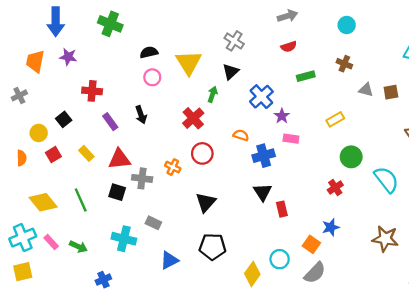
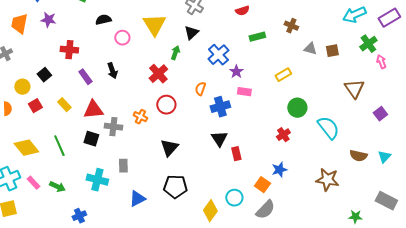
black semicircle: (149, 52) -> (103, 20), moved
orange semicircle: (241, 135) -> (200, 89), turned -88
gray rectangle: (153, 223) -> (123, 166), turned 64

